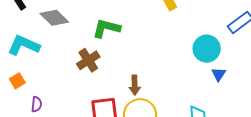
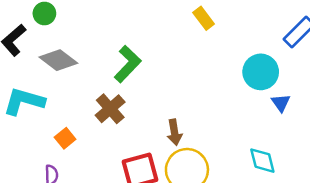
green L-shape: (106, 28) -> (128, 64), turned 128
orange square: (17, 81) -> (65, 138), moved

